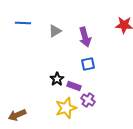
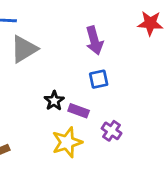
gray triangle: (55, 31) -> (24, 49), moved, size x1.5
purple cross: (88, 100) -> (112, 131), moved

